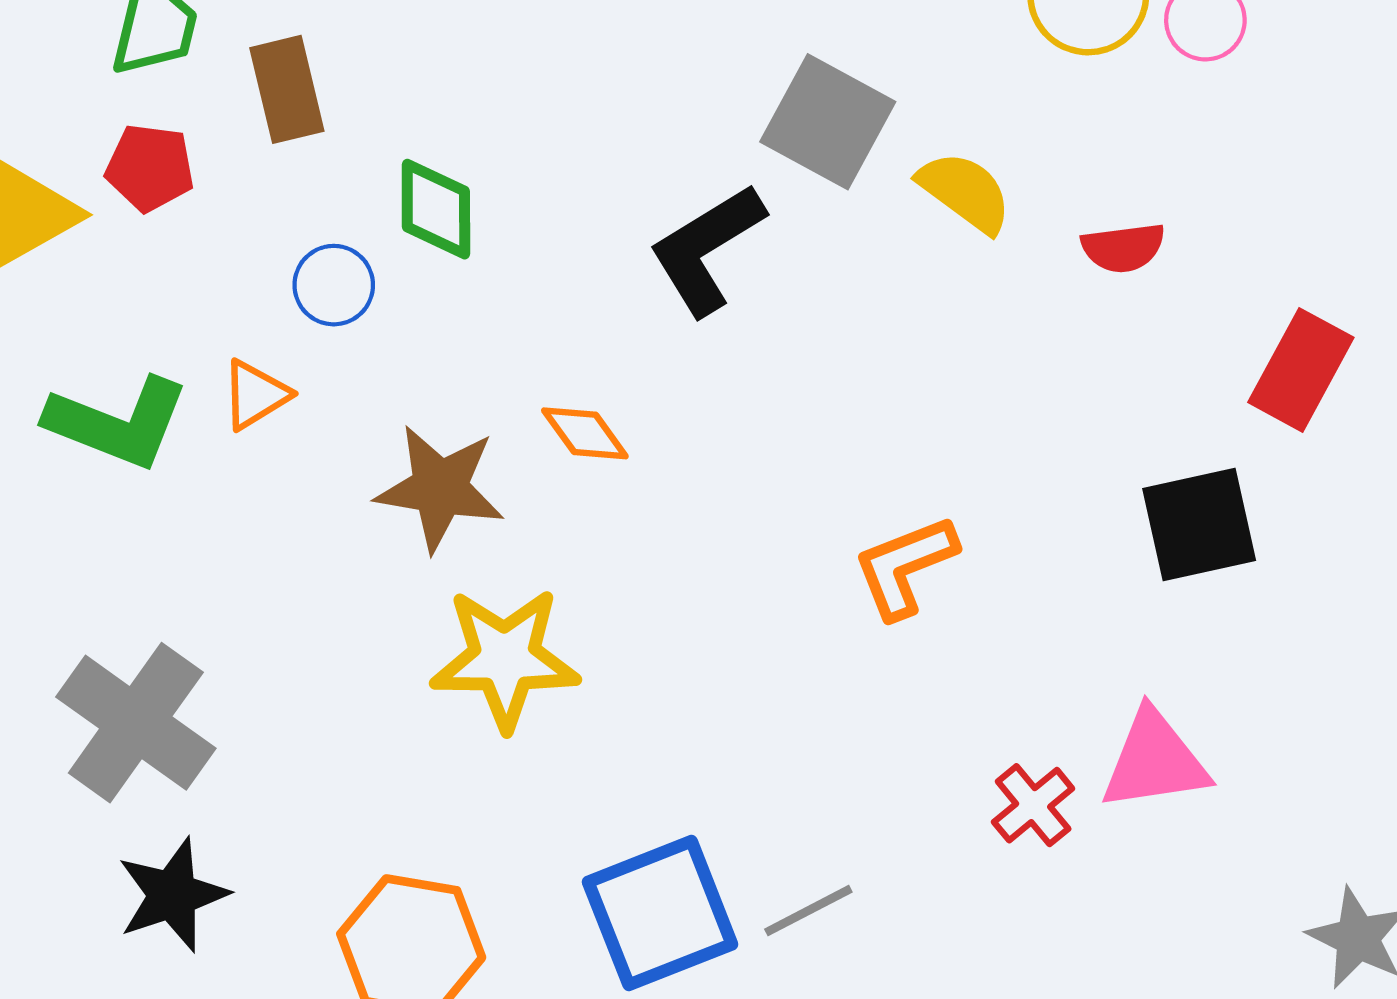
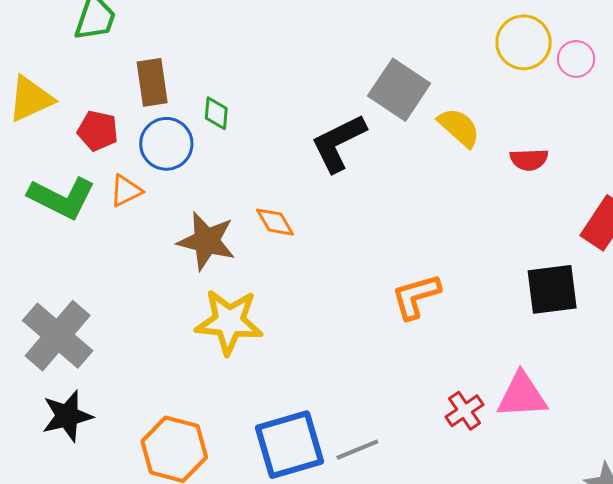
brown rectangle: (287, 89) -> (152, 82), moved
red pentagon: (150, 168) -> (98, 131), moved
green diamond: (436, 209) -> (216, 113), size x0.7
blue circle: (334, 285) -> (166, 144), size x1.4

